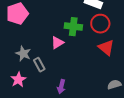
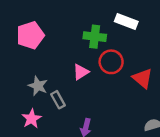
red circle: (100, 24) -> (111, 62), moved
green cross: (73, 27) -> (95, 37), moved

